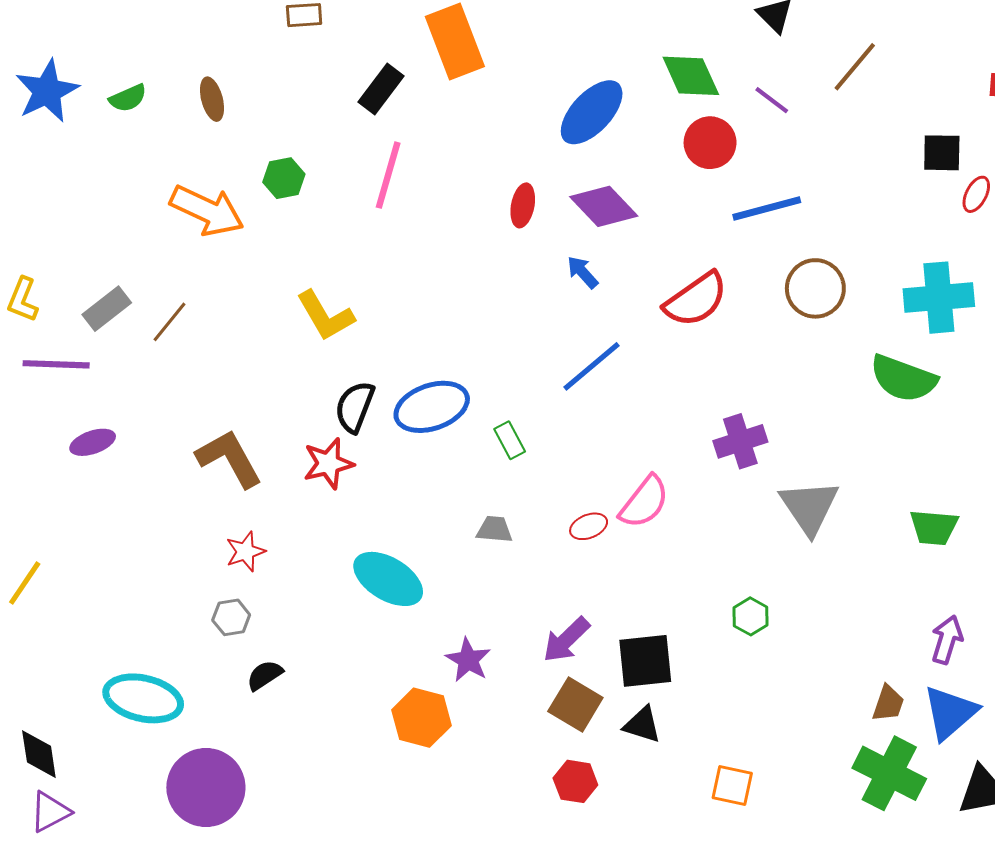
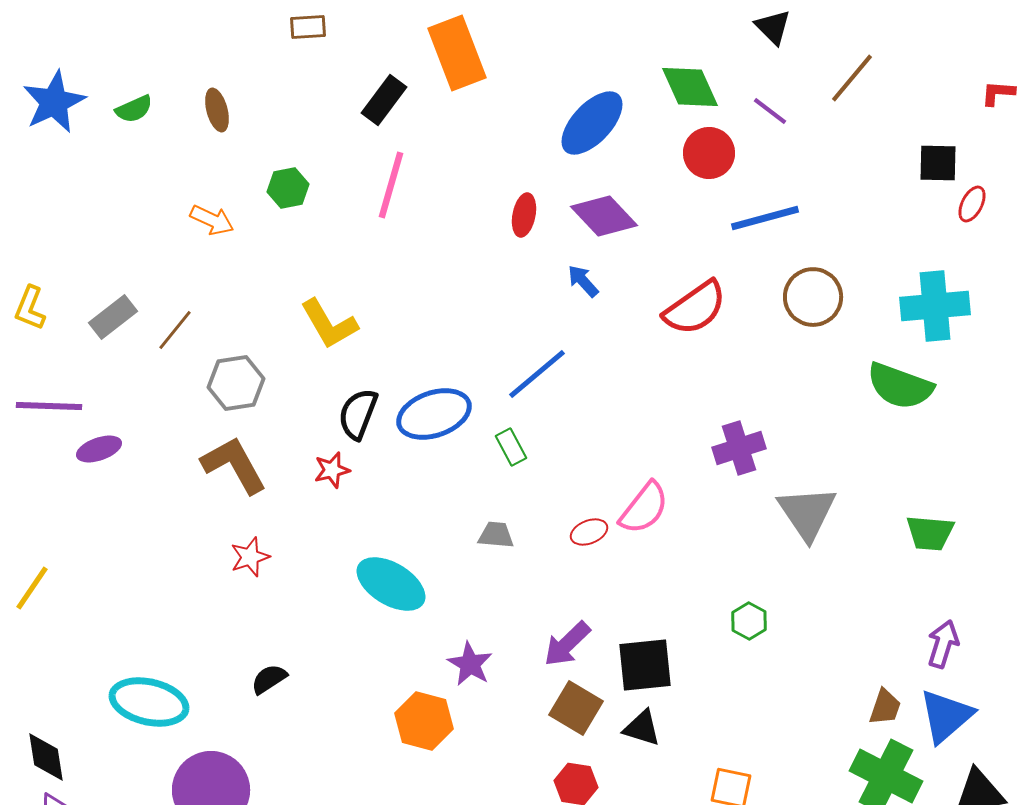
orange arrow: (207, 210) -> (212, 220), size x0.6
purple line: (56, 364) -> (49, 406), moved
blue line: (592, 366) -> (537, 374), moved
red star: (328, 464) -> (332, 470), size x0.7
gray hexagon: (231, 617) -> (236, 383), moved, size x1.5

